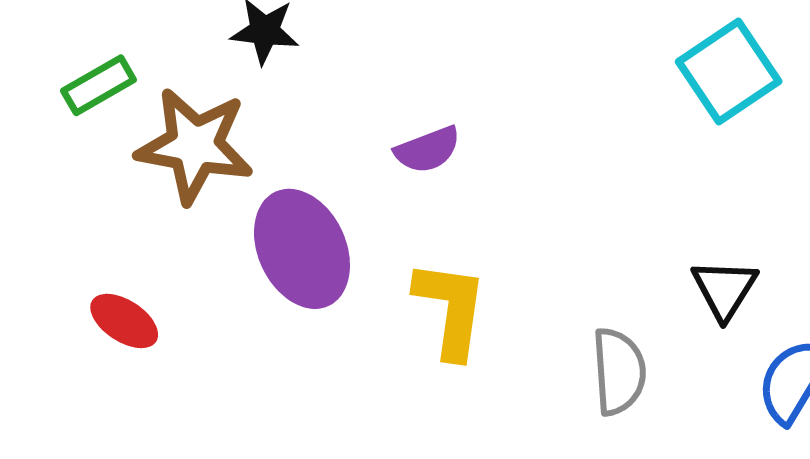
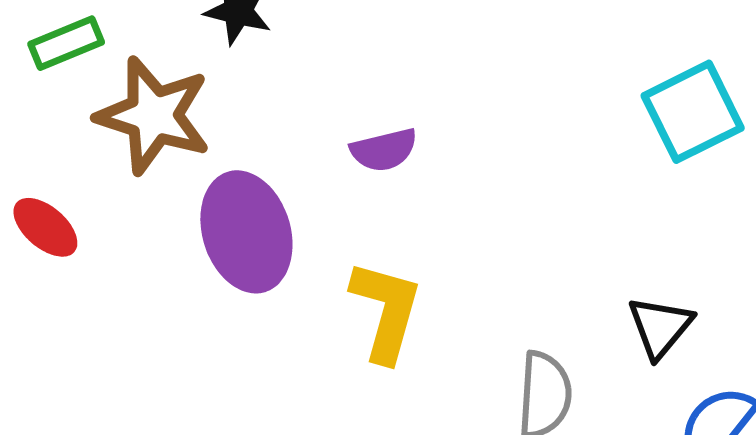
red ellipse: (124, 321) -> (45, 227), moved

